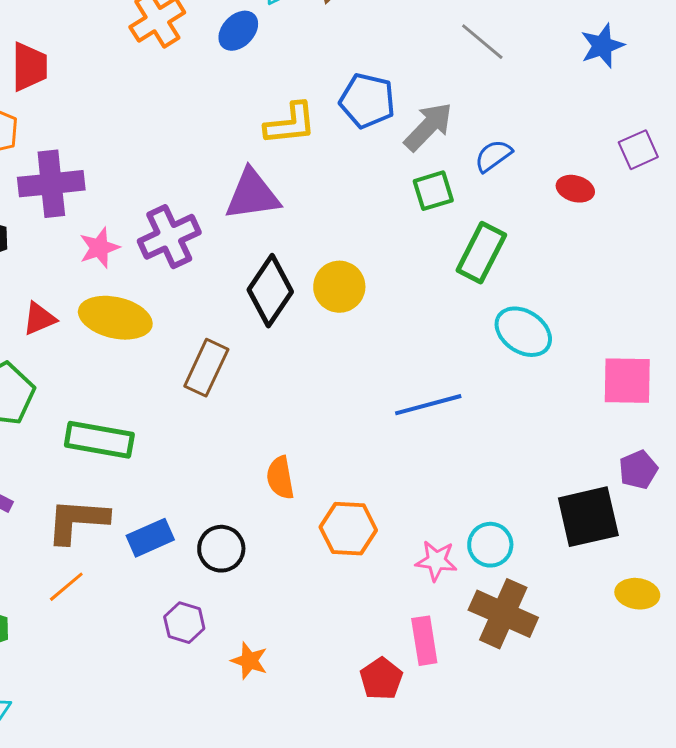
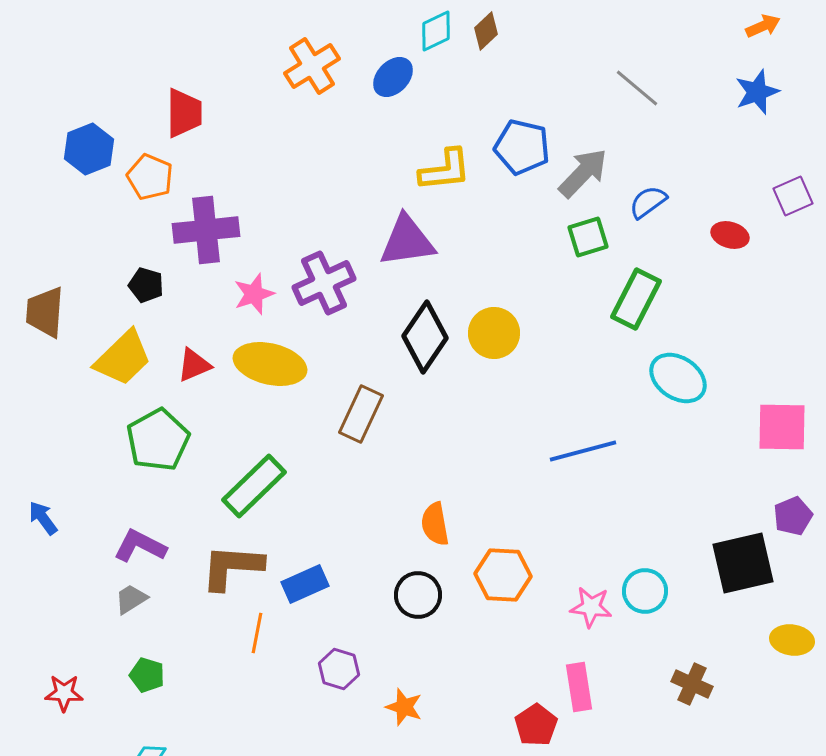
green rectangle: (99, 440) -> (254, 486), turned -54
black circle: (221, 549) -> (418, 595), moved
orange line: (66, 587) -> (257, 633), moved, turned -39
brown cross: (503, 614) -> (692, 684), moved, size x0.6

